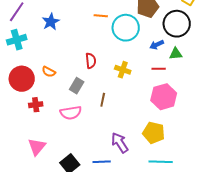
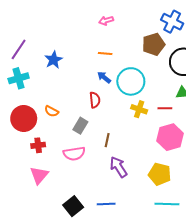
cyan circle: (126, 28) -> (131, 81), moved
blue arrow: (157, 45) -> (104, 77), moved, turned 64
yellow cross: (123, 70) -> (139, 109), moved
purple arrow: (120, 143) -> (118, 167), moved
pink triangle: (37, 147) -> (39, 175), moved

